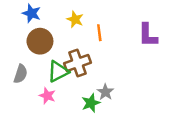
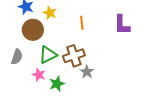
yellow star: (75, 19) -> (50, 13), moved
brown cross: (78, 63) -> (74, 56), moved
green star: (91, 103) -> (57, 84), moved

